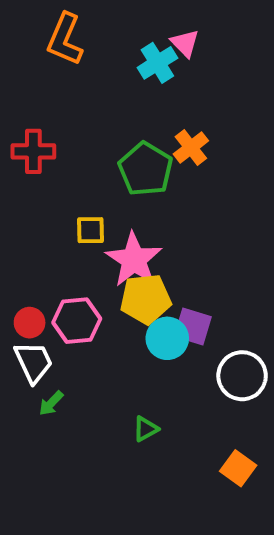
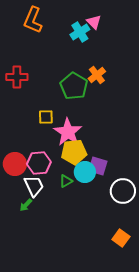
red circle: (30, 323) -> (15, 164), size x1.5
white trapezoid: (33, 362) -> (34, 186), moved
green triangle: (146, 429) -> (66, 181), moved

